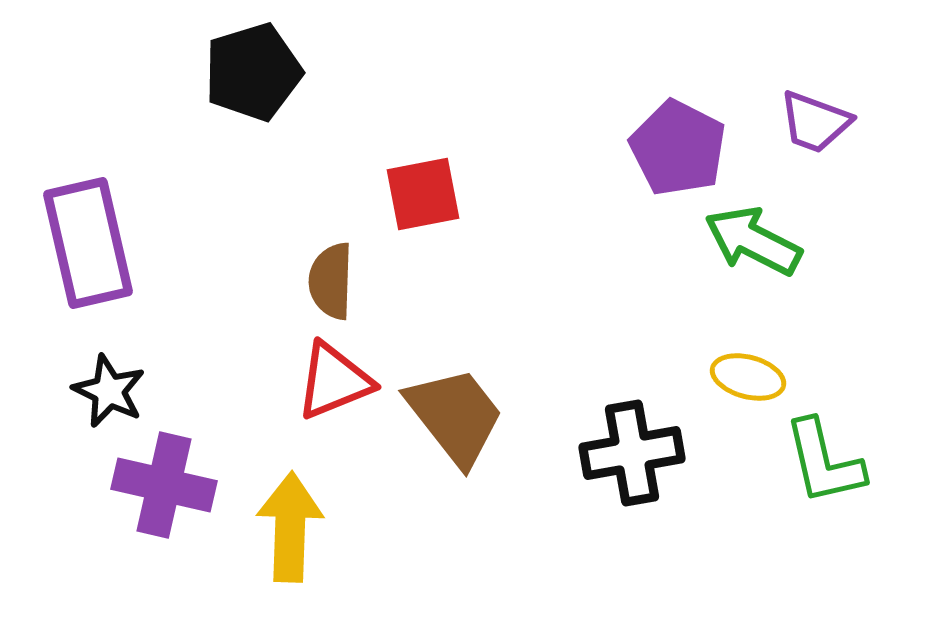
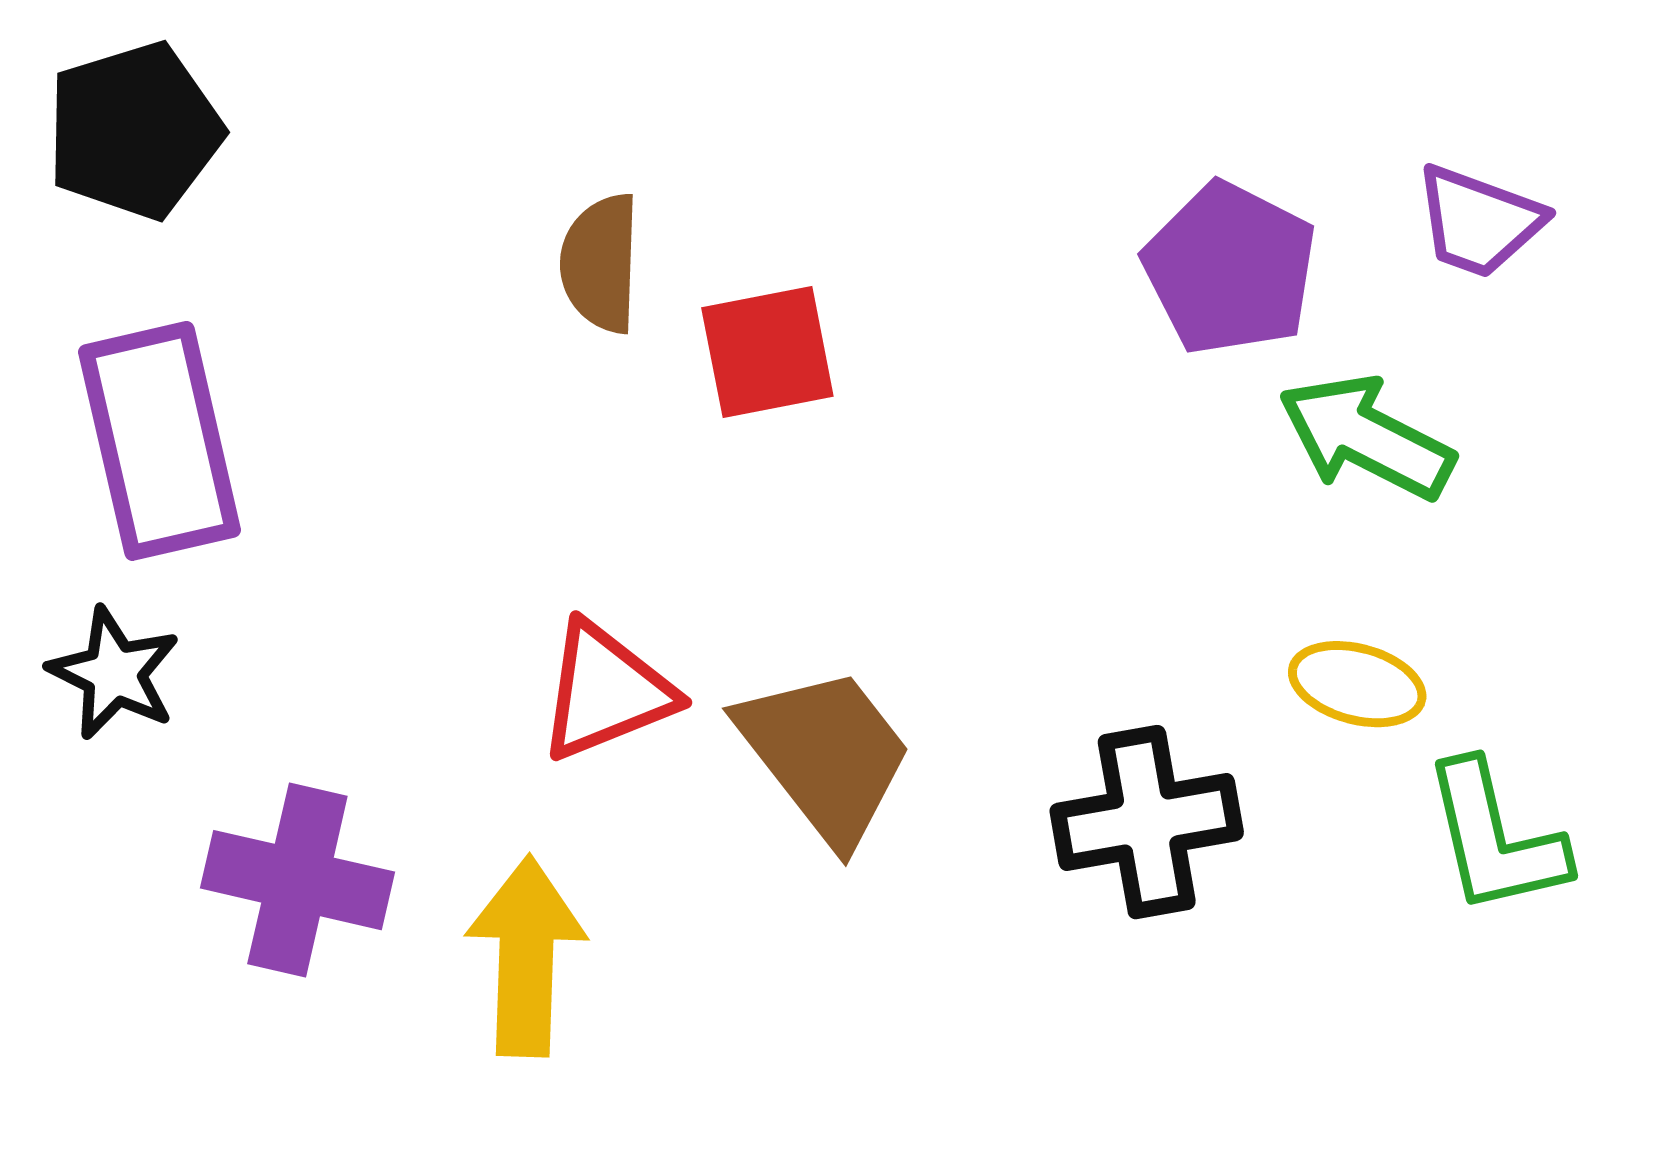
black pentagon: (253, 72) -> (134, 131), moved
brown semicircle: (331, 281) -> (600, 263), moved
black star: (109, 391) -> (114, 673), moved

